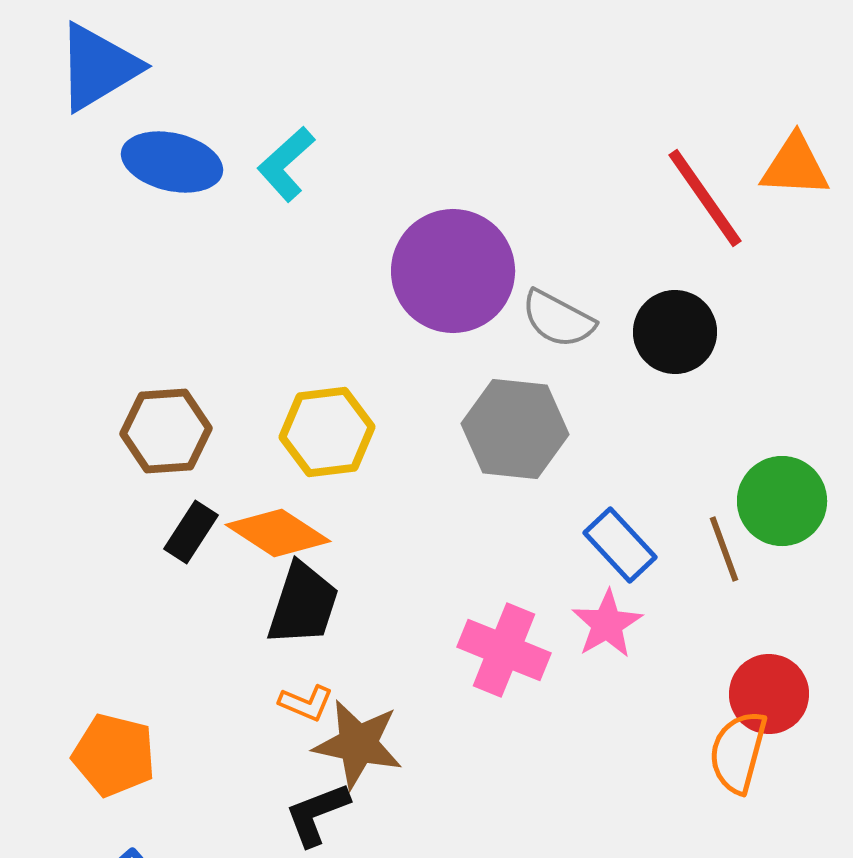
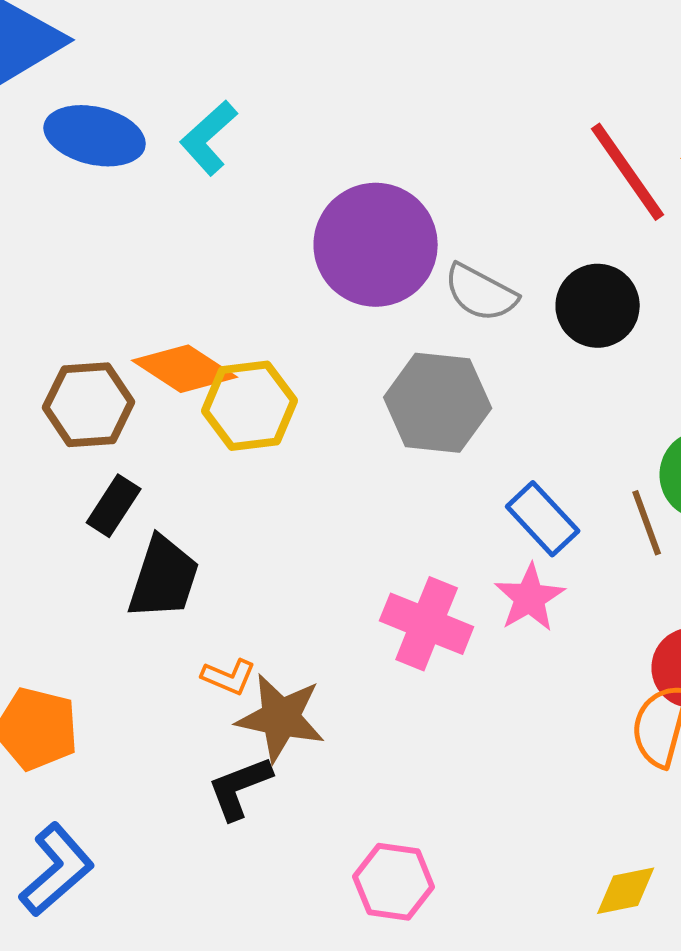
orange diamond: (278, 533) -> (185, 369), moved
black trapezoid: (303, 604) -> (164, 578), moved

